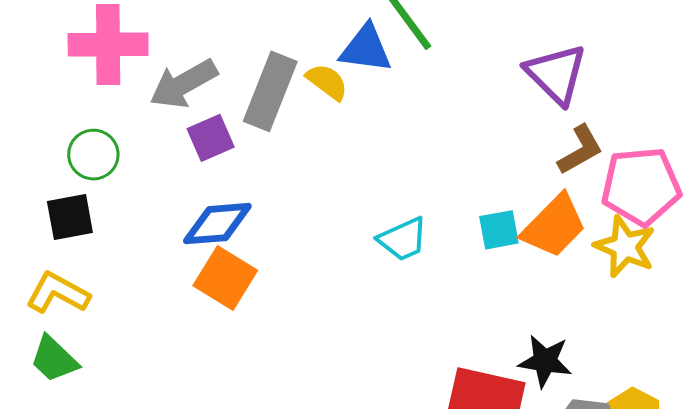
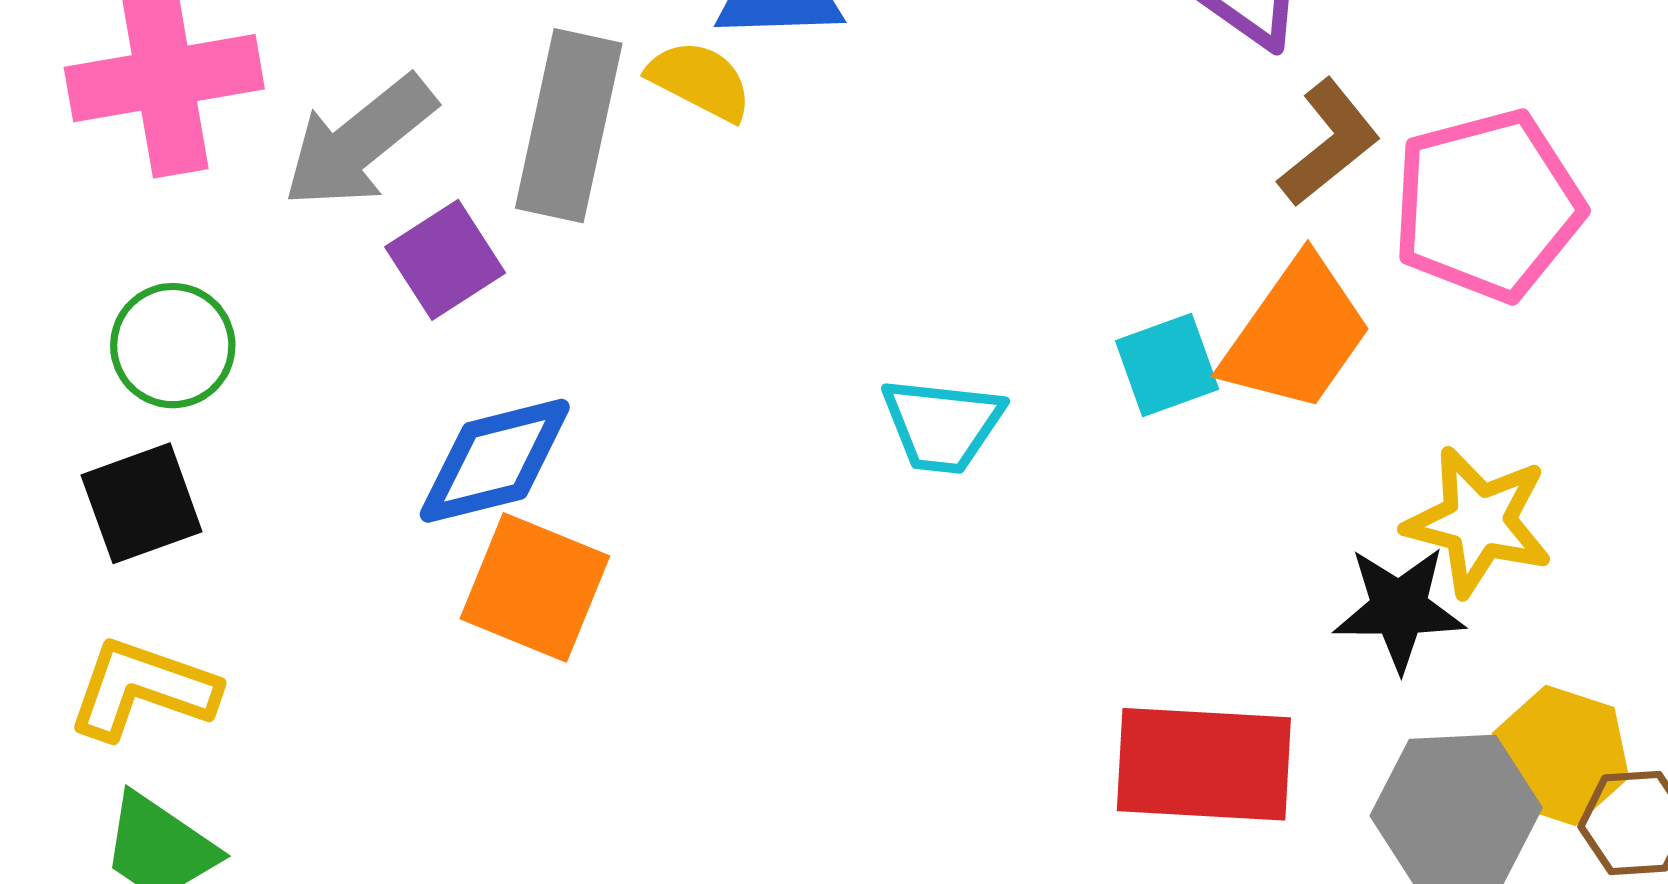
cyan trapezoid: (403, 239) -> (942, 425), turned 40
yellow star: (625, 247) -> (1478, 522), moved
black star: (545, 361) -> (1399, 609), moved

